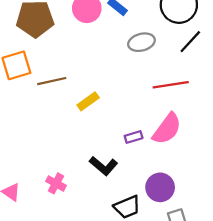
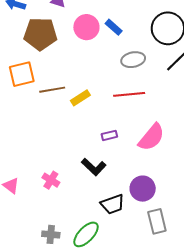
red line: (171, 85) -> (129, 94), moved
yellow rectangle: (88, 101) -> (80, 98), moved
purple rectangle: (134, 137) -> (109, 135), moved

